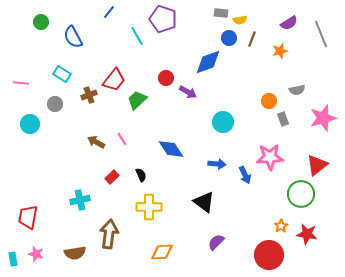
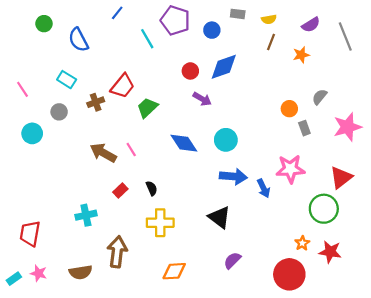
yellow semicircle: (240, 20) -> (269, 19), moved
blue circle: (229, 38) -> (212, 30), moved
red circle: (166, 78) -> (190, 71), moved
pink line: (21, 83) -> (22, 89), turned 49
gray semicircle: (297, 90) -> (319, 97), turned 140
cyan circle: (223, 122) -> (226, 140), moved
brown arrow: (96, 142) -> (103, 153), size x1.4
blue diamond: (171, 149) -> (184, 143), moved
blue arrow: (217, 164) -> (233, 176), size x1.4
cyan rectangle: (13, 259) -> (14, 279), turned 64

